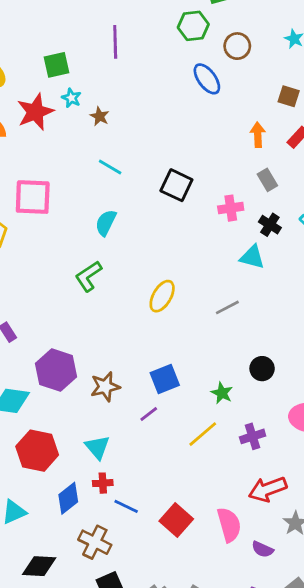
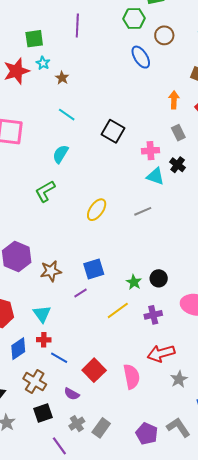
cyan triangle: (252, 257) -> (155, 176), moved
gray line: (227, 307) -> (143, 211), moved
black circle: (262, 369) -> (159, 278), moved
purple semicircle: (263, 549) -> (72, 394), moved

